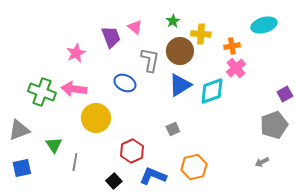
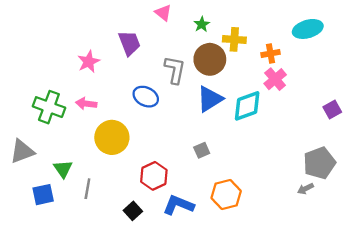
pink triangle: (135, 27) -> (163, 13), moved
pink arrow: (74, 89) -> (86, 104), size x0.7
gray pentagon: (274, 125) -> (319, 163), moved
blue square: (22, 168) -> (43, 195), moved

